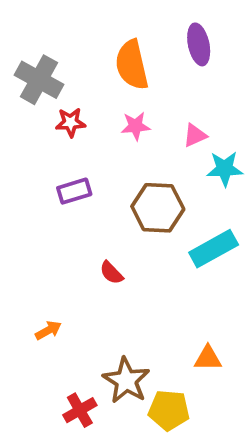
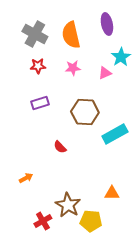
gray cross: (39, 80) -> (35, 34), moved
cyan star: (225, 169) -> (121, 57), moved, turned -30

